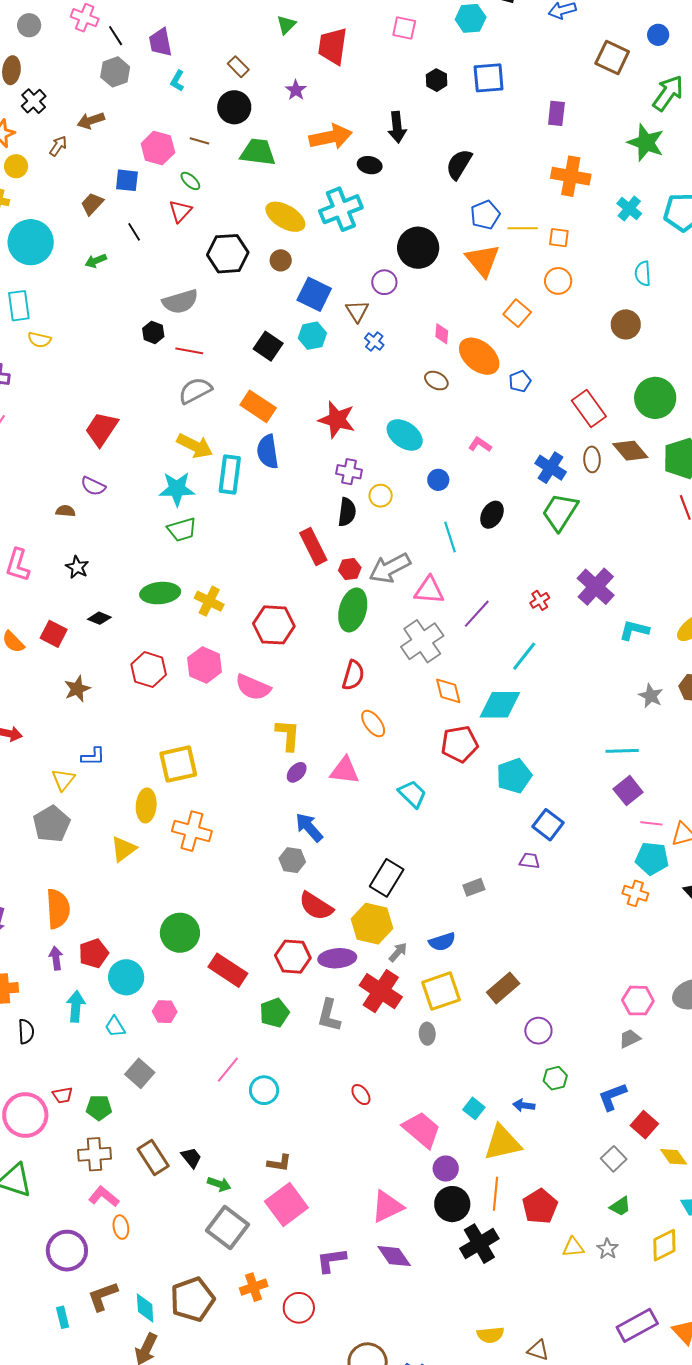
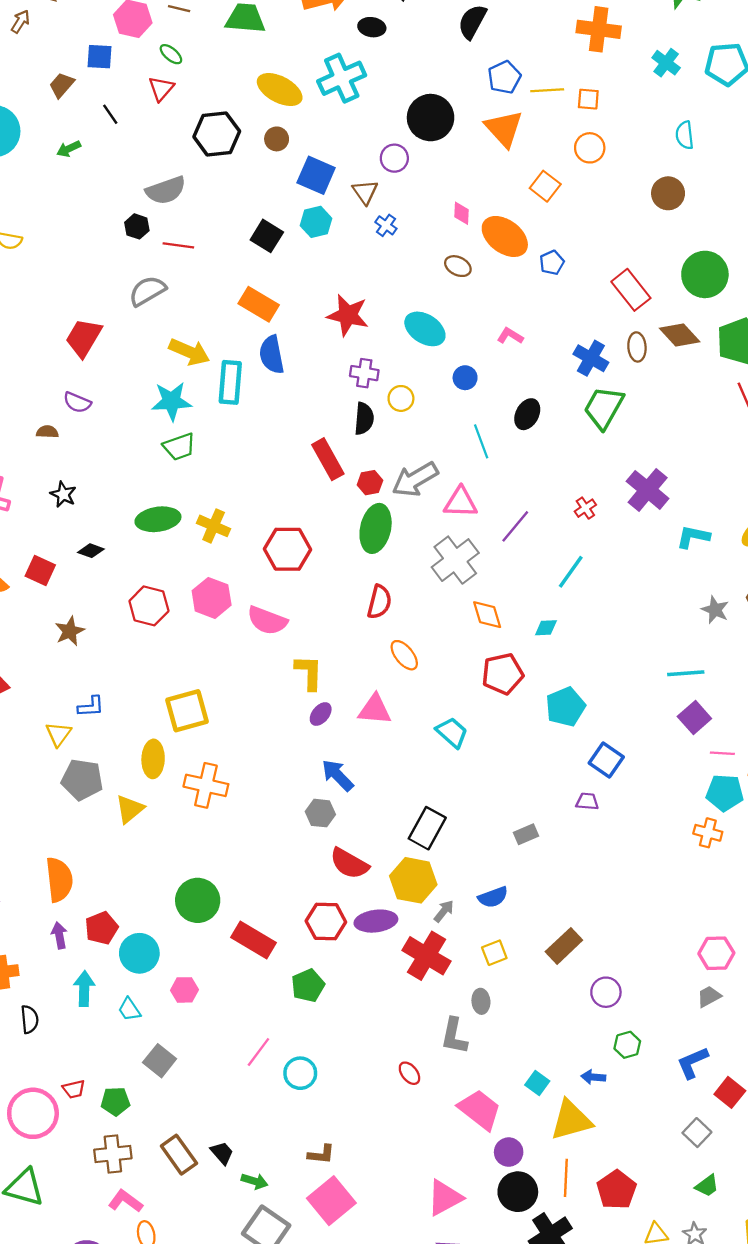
gray semicircle: (195, 391) -> (147, 291), moved
cyan diamond: (500, 705) -> (546, 628), size x0.5
gray pentagon: (52, 824) -> (82, 780), moved, turned -30
yellow square: (441, 991) -> (494, 953), size x0.6
gray L-shape: (329, 1015) -> (454, 1036), moved

